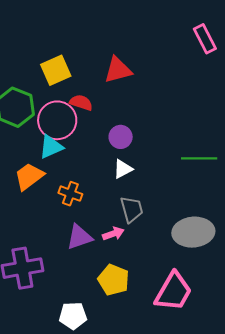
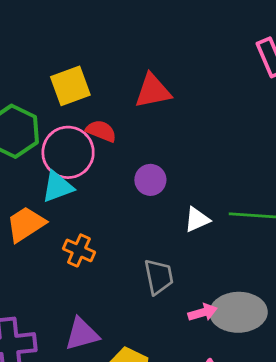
white triangle: (123, 169) -> (197, 220), moved
pink arrow: (113, 234) -> (203, 312), moved
purple triangle: (79, 237) -> (82, 334), moved

